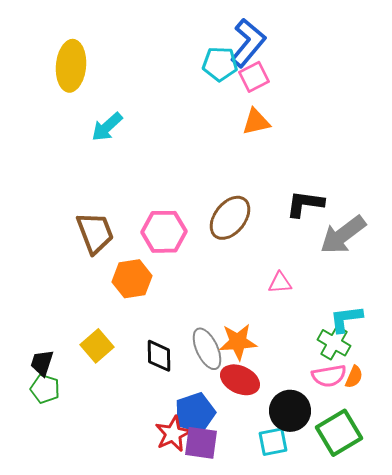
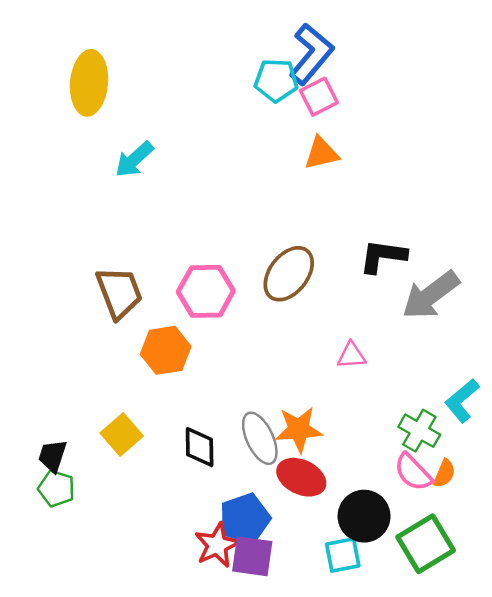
cyan L-shape: (346, 319) -> (462, 401), moved, turned -33
pink semicircle: (329, 376) -> (413, 472), turned 56

